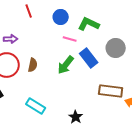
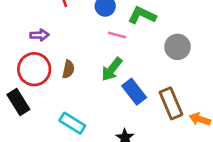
blue rectangle: (89, 58) -> (134, 92), moved
brown rectangle: (111, 91) -> (171, 103), turned 60

